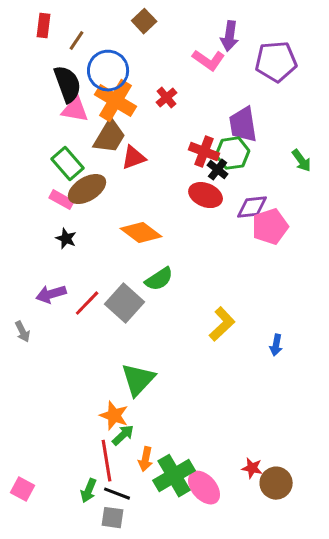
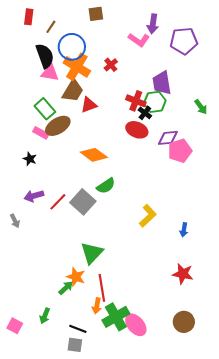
brown square: (144, 21) -> (96, 14), turned 35
black star: (66, 239) -> (30, 159), moved
green arrow: (123, 435) -> (66, 288), moved
red line: (107, 461) -> (102, 288), moved
red star: (252, 468) -> (183, 274), moved, size x1.5
green arrow: (89, 491) -> (45, 316), moved

